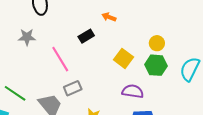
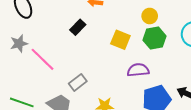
pink line: (60, 59) -> (43, 59), moved

